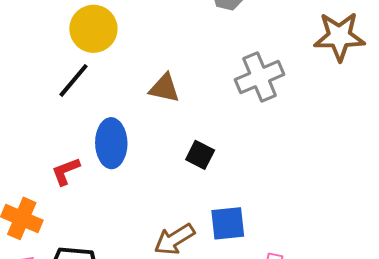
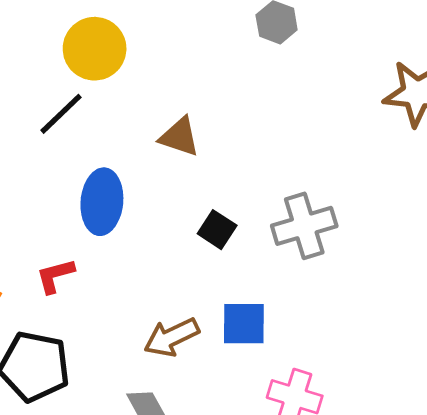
gray cross: (260, 77) -> (304, 226), moved
red L-shape: (66, 171) -> (55, 276), moved

